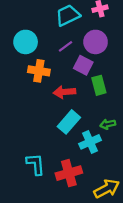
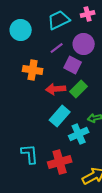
cyan circle: (26, 42) -> (21, 30), moved
green rectangle: (99, 85) -> (79, 89), moved, turned 60

